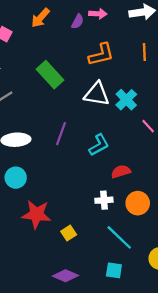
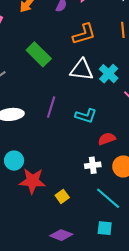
cyan L-shape: (99, 145) -> (86, 116), turned 50
cyan circle: (16, 178) -> (14, 161), moved

